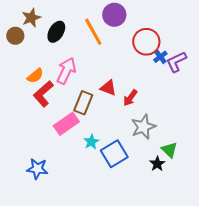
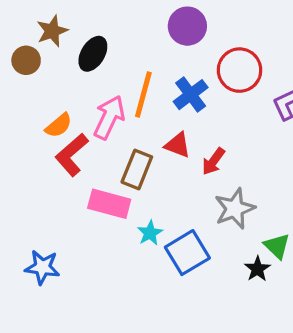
orange line: (93, 32) -> (143, 95), moved, turned 44
blue cross: (160, 57) -> (191, 95), moved, size x1.5
pink rectangle: (66, 124) -> (109, 204), turned 50
blue star: (37, 169) -> (42, 267), moved

